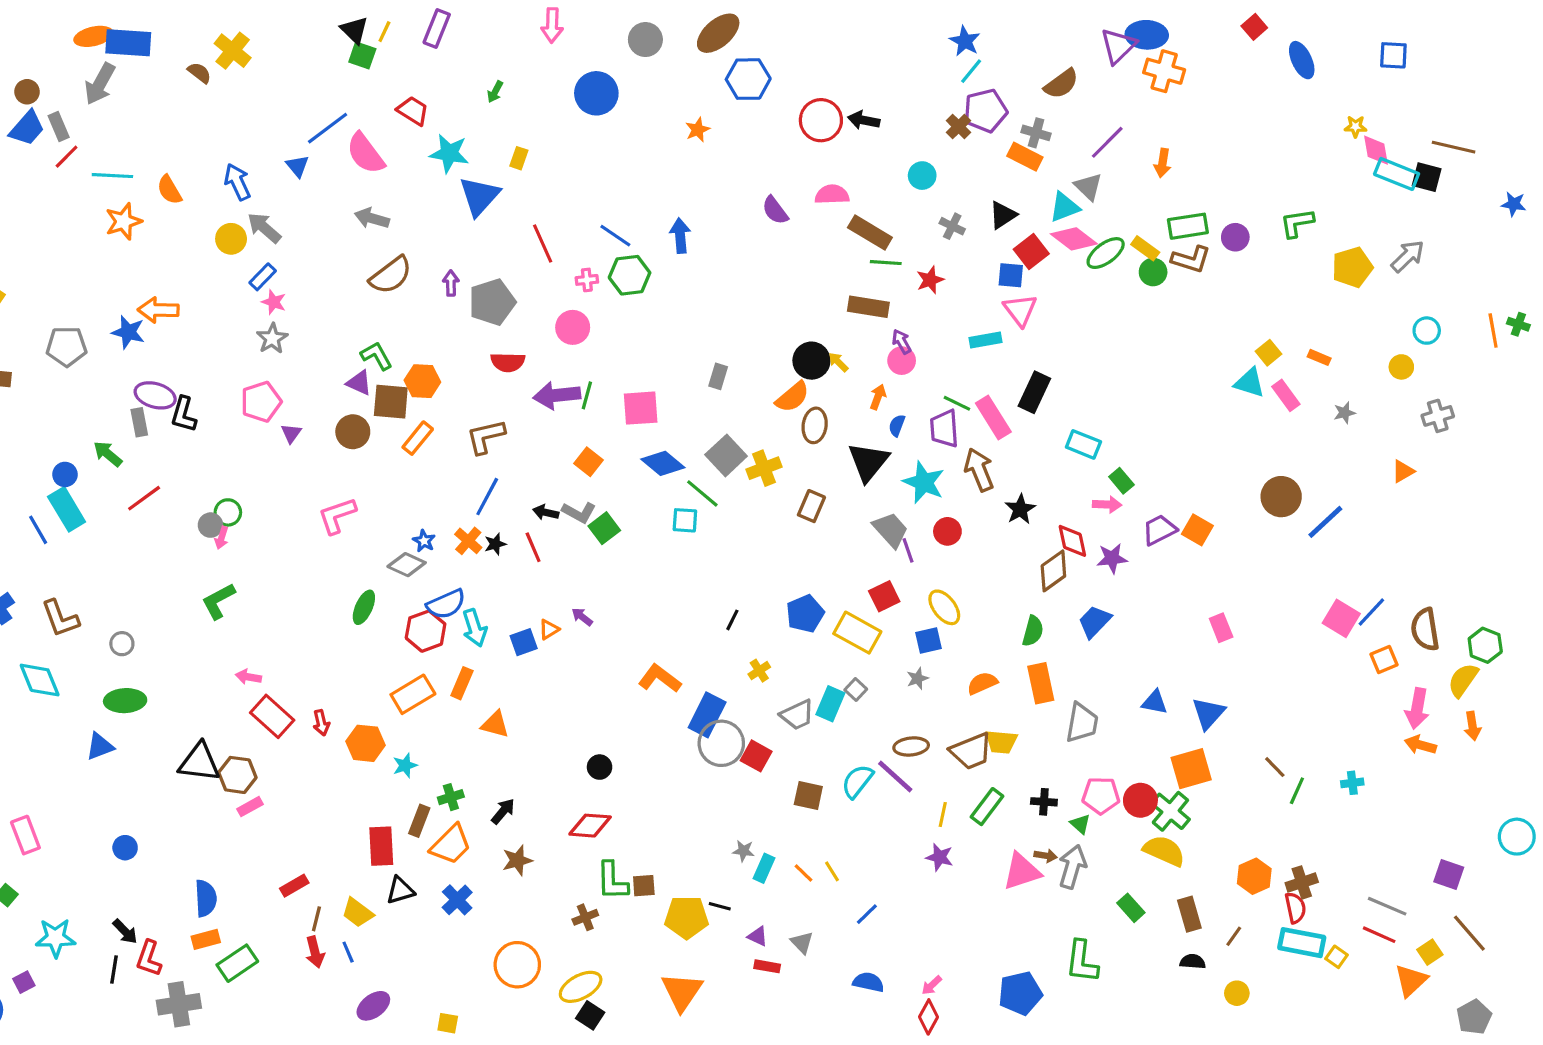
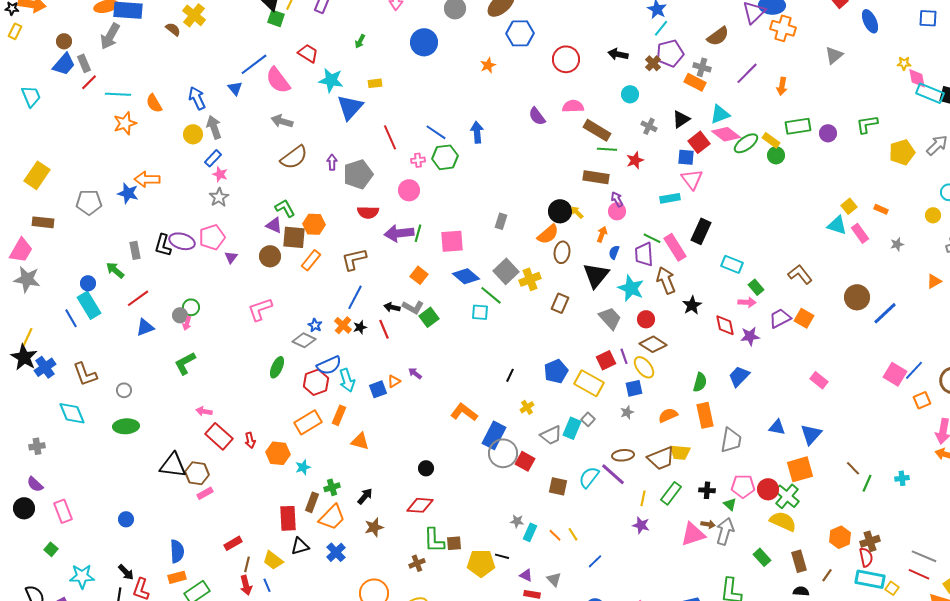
black arrow: (864, 120) -> (618, 54), moved
yellow rectangle: (519, 158) -> (375, 83), turned 64
gray triangle: (1088, 187) -> (834, 55), moved, turned 36
gray arrow: (264, 228) -> (214, 127), turned 30
brown L-shape: (1191, 259) -> (800, 274), moved, turned -145
purple ellipse: (155, 395) -> (182, 241), moved
purple line: (908, 550) -> (624, 356), moved
brown diamond: (1053, 571) -> (653, 344), moved, turned 68
pink rectangle: (1221, 628) -> (819, 380), turned -30
blue triangle: (100, 746) -> (145, 327), moved

